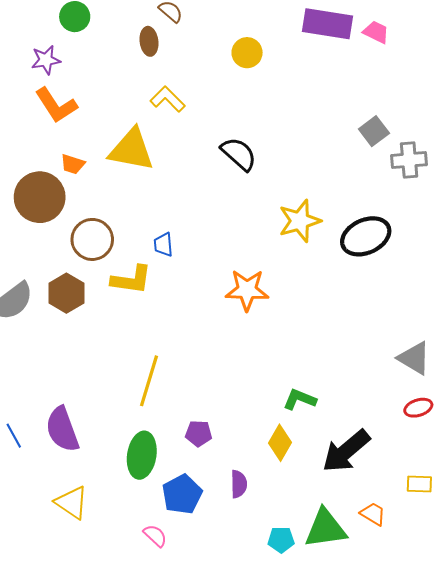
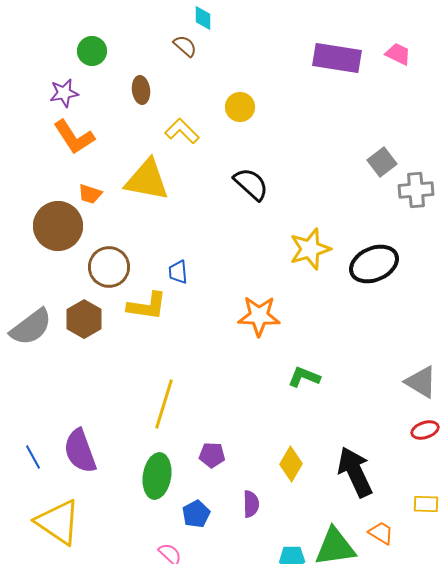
pink trapezoid: (376, 32) -> (398, 54), moved
brown ellipse: (149, 41) -> (141, 90), moved
yellow circle: (247, 53) -> (240, 107), moved
green L-shape: (300, 399) -> (304, 377), moved
black arrow: (346, 451) -> (355, 472), turned 105
blue pentagon: (182, 494) -> (196, 514), size x0.7
yellow triangle: (72, 503) -> (58, 522), moved, size x1.4

